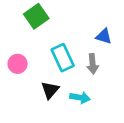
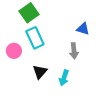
cyan rectangle: (63, 58) -> (35, 38), moved
cyan arrow: (80, 98) -> (64, 78), turned 98

